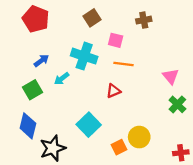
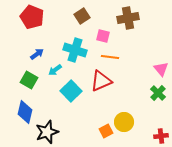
brown cross: (144, 20) -> (128, 18), size x1.5
pink triangle: (171, 76) -> (161, 69), moved
green square: (32, 90) -> (29, 80), turned -30
red triangle: (113, 91) -> (101, 81), size x1.6
cyan square: (89, 125) -> (71, 91), moved

